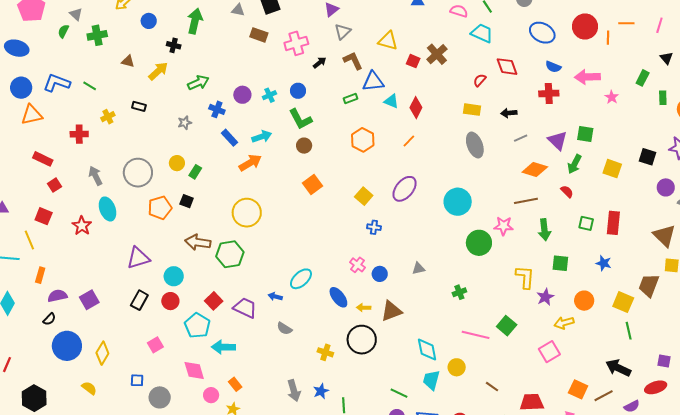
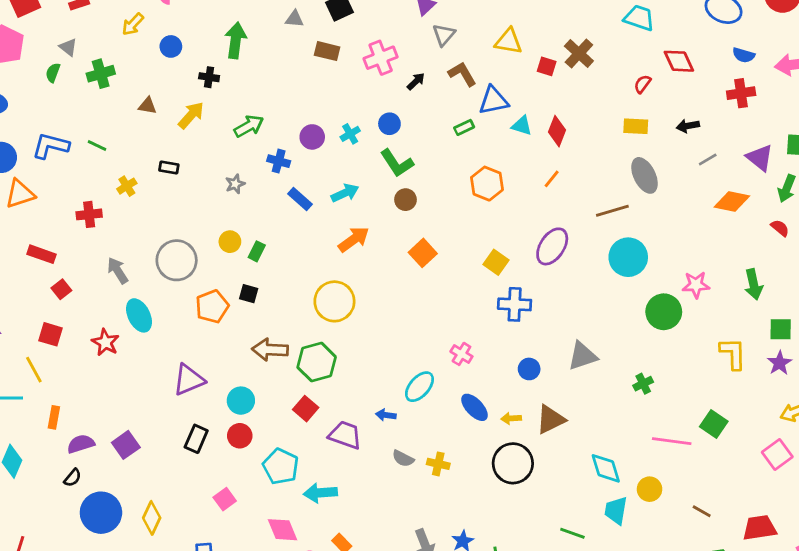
orange arrow: (250, 163) -> (354, 239), moved
brown line: (526, 201) -> (612, 211), moved
blue cross: (374, 227) -> (515, 304), size x1.6
pink cross: (357, 265) -> (461, 354), moved
gray triangle: (418, 268) -> (582, 356), size x1.6
purple star: (545, 297) -> (779, 363), moved
red square: (214, 301) -> (306, 409), moved
yellow cross: (325, 352) -> (438, 464), moved

